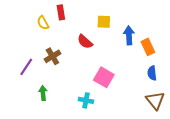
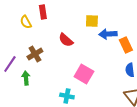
yellow square: (104, 22) -> (92, 21), moved
blue arrow: (129, 35) -> (108, 34), turned -90
green arrow: (43, 93) -> (26, 78), moved

